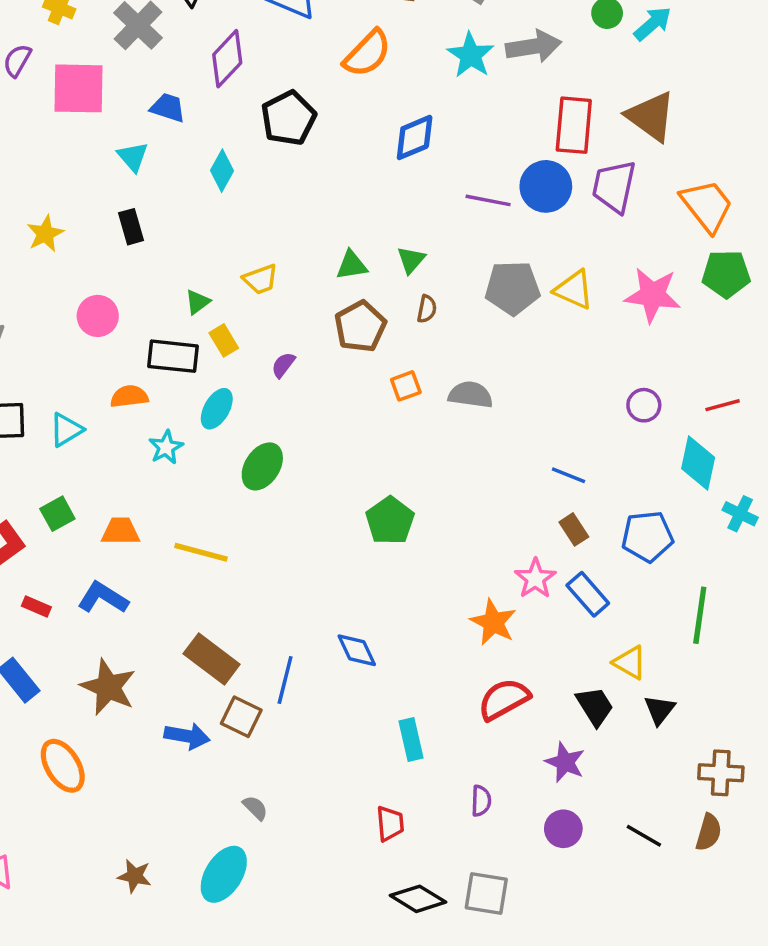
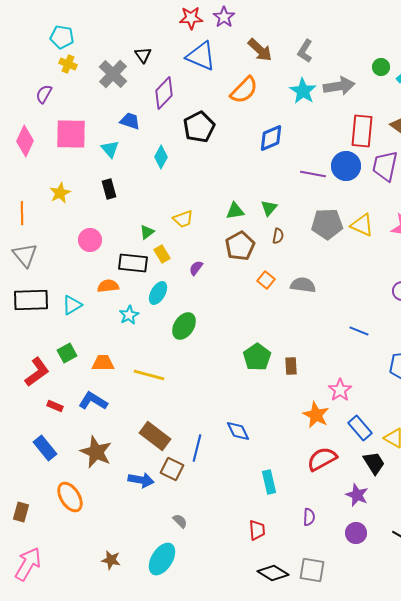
pink square: (78, 88) -> (71, 134), moved
orange square: (406, 386) -> (266, 280), turned -30
brown rectangle: (574, 529) -> (291, 366), moved, turned 30
blue rectangle: (588, 594) -> (360, 428), moved

